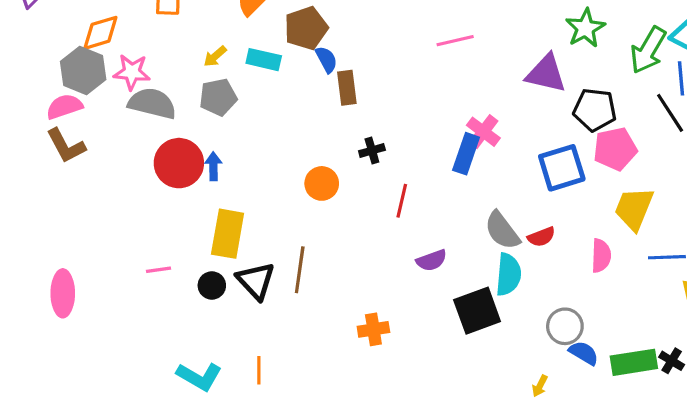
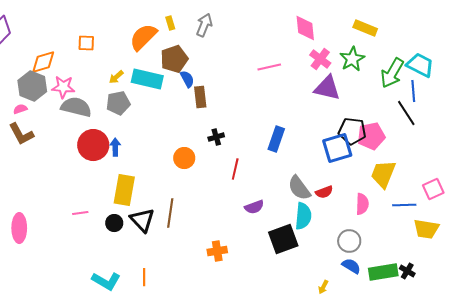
cyan rectangle: (264, 60) -> (147, 79), size x1.4
pink semicircle: (64, 107) -> (20, 109), size x0.6
black pentagon: (595, 110) -> (352, 131), moved
pink cross: (483, 132) -> (320, 59), moved
gray circle: (565, 326) -> (349, 241), moved

